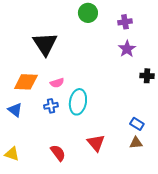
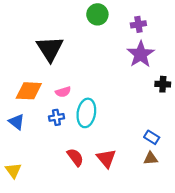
purple star: (127, 49) -> (141, 54), size x1.4
red semicircle: (58, 153) -> (75, 157), moved
yellow triangle: (12, 154) -> (13, 171), turned 35

